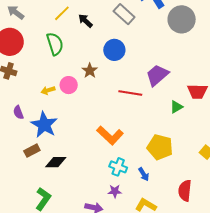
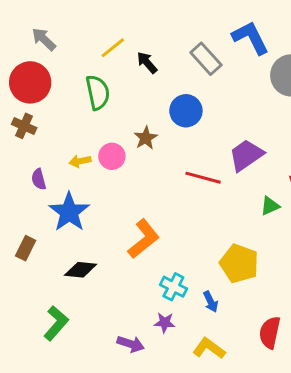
purple semicircle: (18, 112) -> (39, 179), moved
orange L-shape: (110, 135) -> (144, 239), moved, turned -88
brown rectangle: (32, 151) -> (26, 248), moved, turned -42

